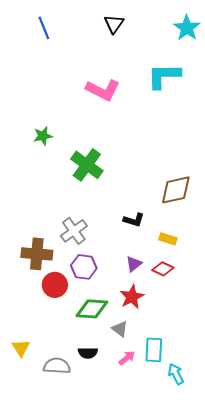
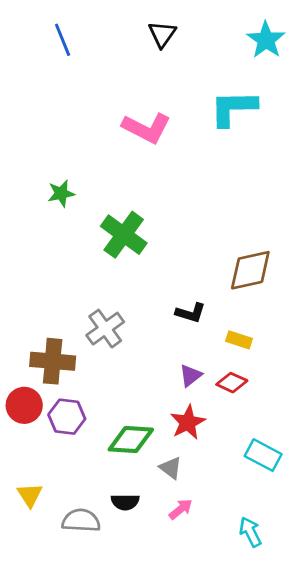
purple hexagon: (84, 267) -> (67, 417), moved
red circle: (55, 285) -> (24, 405), moved
cyan rectangle: (154, 350) -> (263, 455), moved, turned -65

